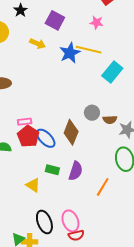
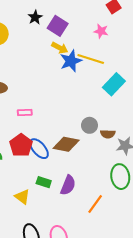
black star: (21, 10) -> (35, 17), moved
yellow arrow: (38, 44) -> (60, 48), moved
pink rectangle: (25, 122) -> (25, 112), moved
brown diamond: (71, 132) -> (66, 144), turned 75

